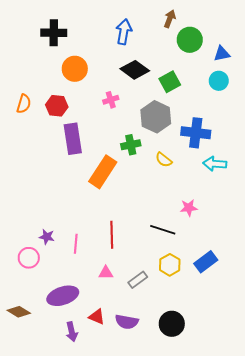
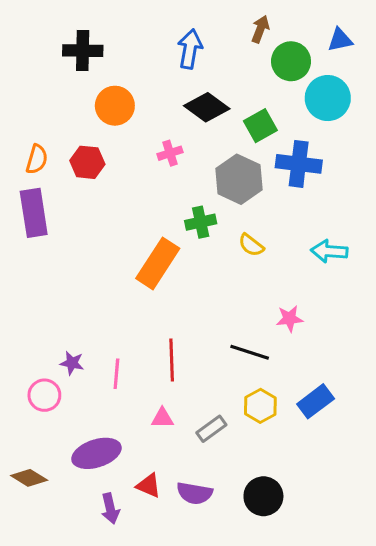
blue triangle: (222, 54) -> (340, 40), moved
cyan circle: (219, 81) -> (328, 98), moved, size x1.5
blue cross: (196, 133) -> (299, 164), moved
purple rectangle: (73, 139) -> (34, 213), moved

